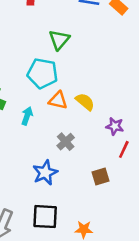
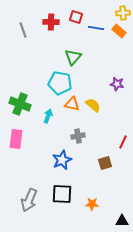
purple star: (115, 126) -> (117, 84), moved
gray cross: (66, 142) -> (78, 136), turned 32

